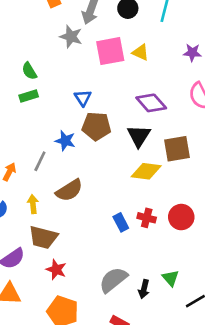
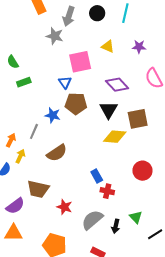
pink square: (110, 51) -> (80, 62), moved
purple star: (192, 53) -> (139, 47), moved
green semicircle: (29, 71) -> (13, 62), moved
yellow arrow: (33, 204) -> (20, 156), moved, turned 32
red cross: (147, 218) -> (107, 191), moved
red star: (56, 270) -> (64, 207), moved

